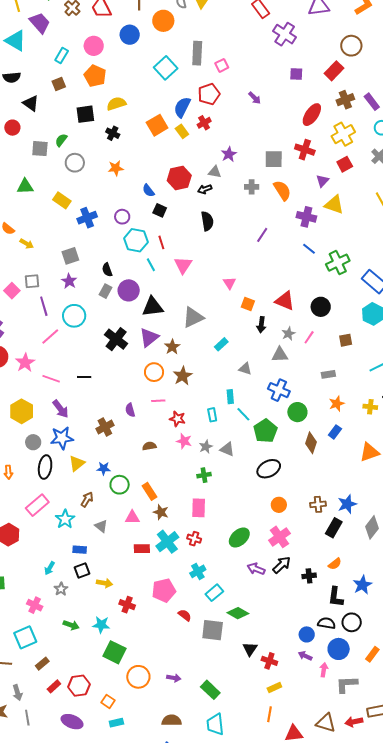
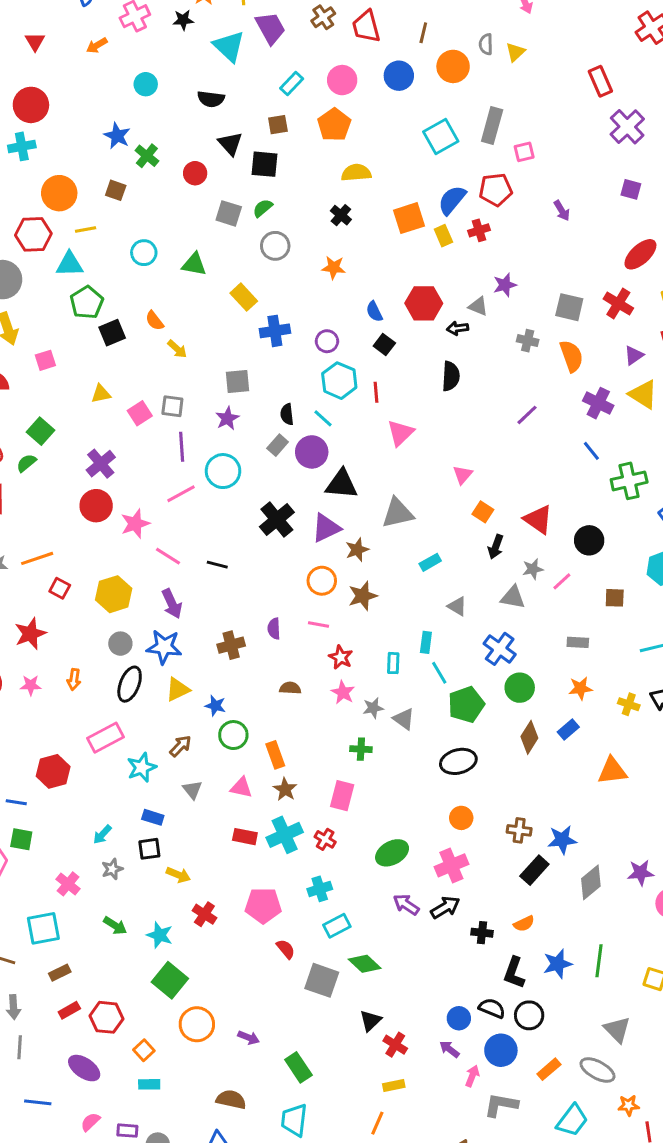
black square: (85, 114) -> (264, 164), moved
cyan line: (151, 265) -> (323, 418), moved, turned -32

